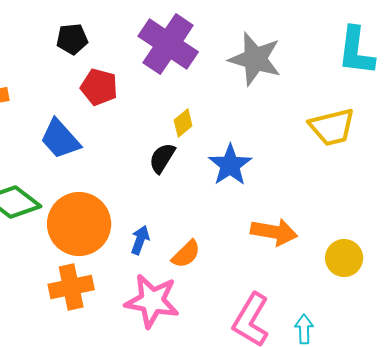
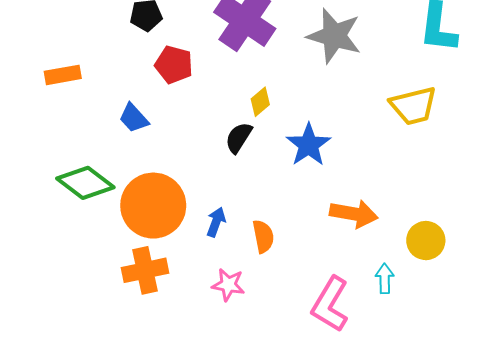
blue trapezoid: (60, 139) -> (134, 118), size x0.7
orange semicircle: (186, 254) -> (263, 236), turned -56
pink star: (152, 301) -> (228, 285), size x0.6
cyan arrow: (304, 329) -> (385, 279), moved

